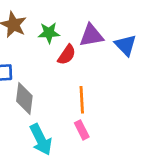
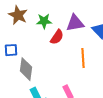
orange line: (82, 100) -> (83, 58), moved

